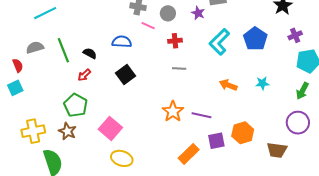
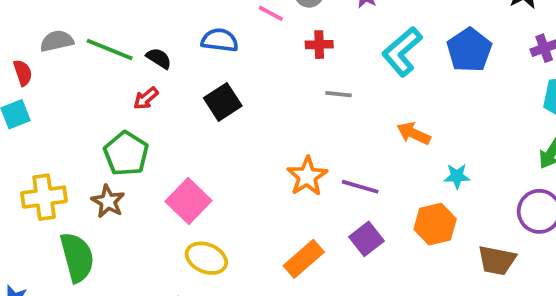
green line: (63, 50) -> (110, 50), turned -50
gray line: (179, 68) -> (339, 94), moved
cyan star: (262, 83) -> (457, 176), moved
purple square: (216, 141) -> (366, 239), moved, turned -30
orange rectangle: (189, 154) -> (304, 259), moved

